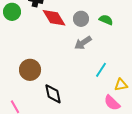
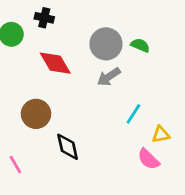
red diamond: (54, 18) -> (55, 63), moved
gray circle: (81, 19) -> (106, 44), size x1.5

